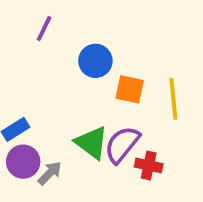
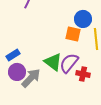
blue circle: (95, 61) -> (83, 19), moved
gray arrow: (50, 173) -> (31, 78), size x1.5

